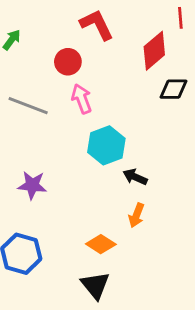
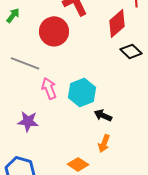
red circle: (68, 62) -> (54, 31), size x1.5
black diamond: (174, 89) -> (131, 51), turned 45
pink arrow: (82, 99) -> (49, 88), moved

